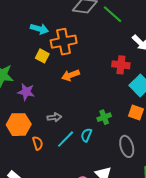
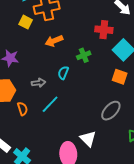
green cross: (104, 117) -> (84, 55), moved
cyan semicircle: (86, 135) -> (63, 73), moved
gray ellipse: (127, 146) -> (111, 111), turned 60

